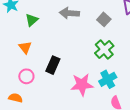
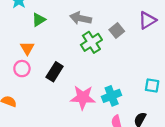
green cross: (104, 49) -> (91, 42), moved
pink circle: (26, 76) -> (22, 69), moved

